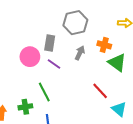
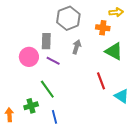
orange cross: (104, 45) -> (103, 28), moved
red line: (100, 91) -> (101, 81), turned 30

